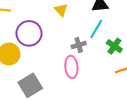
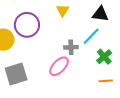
pink ellipse: (71, 67) -> (59, 66), turned 35

